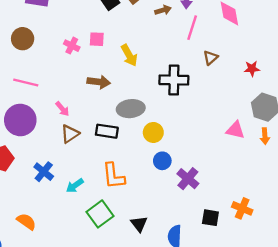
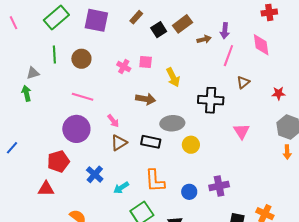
pink triangle: (235, 130) -> (242, 131), moved, turned 42
blue circle: (162, 161) -> (189, 192), moved
purple cross: (188, 179) -> (219, 186), turned 36

